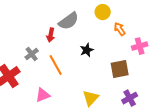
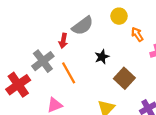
gray cross: (32, 54) -> (43, 61), size x1.5
brown square: (120, 69) -> (124, 78), moved, turned -36

